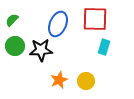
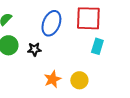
black star: (41, 50) -> (34, 49), size x0.6

